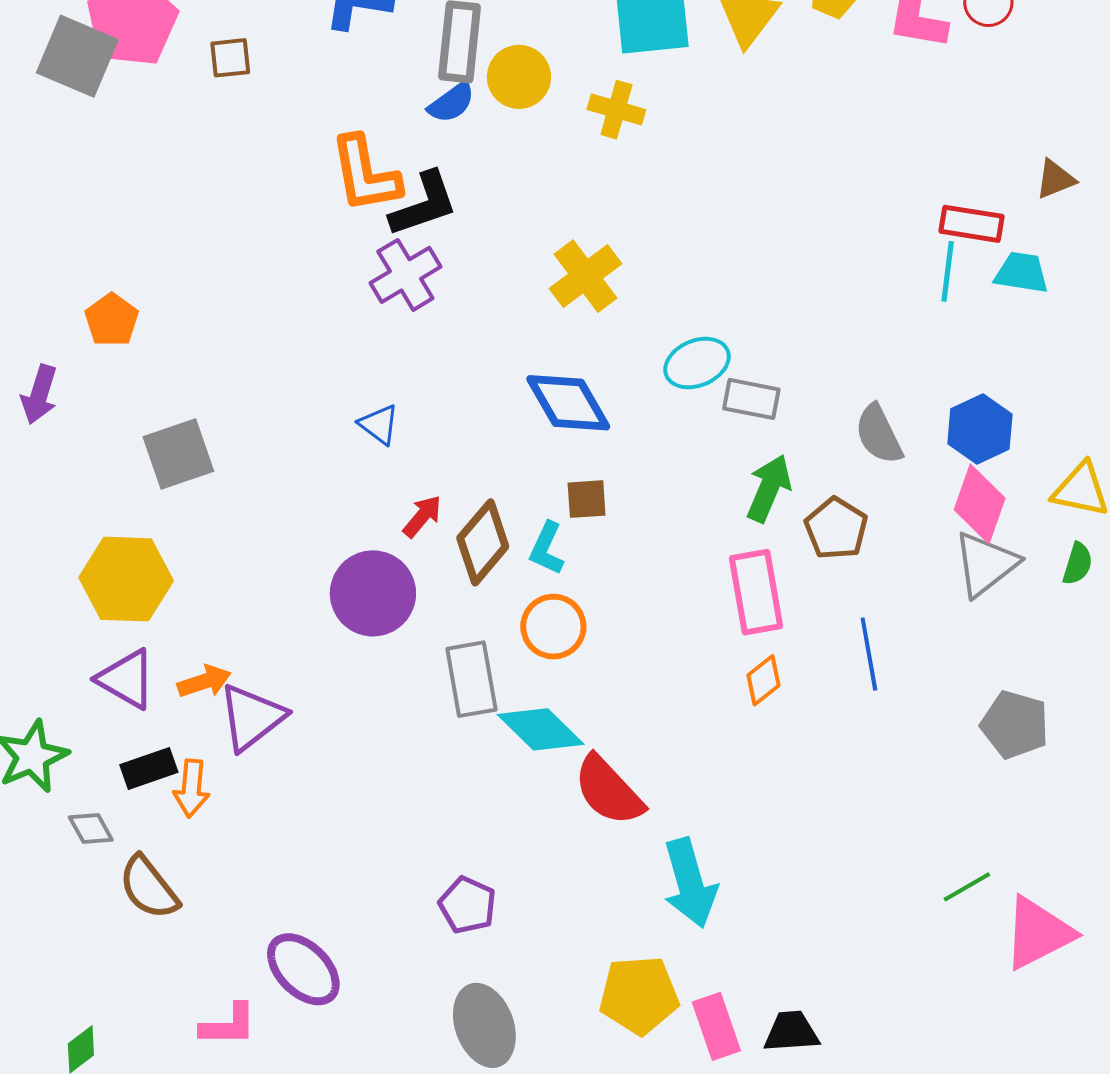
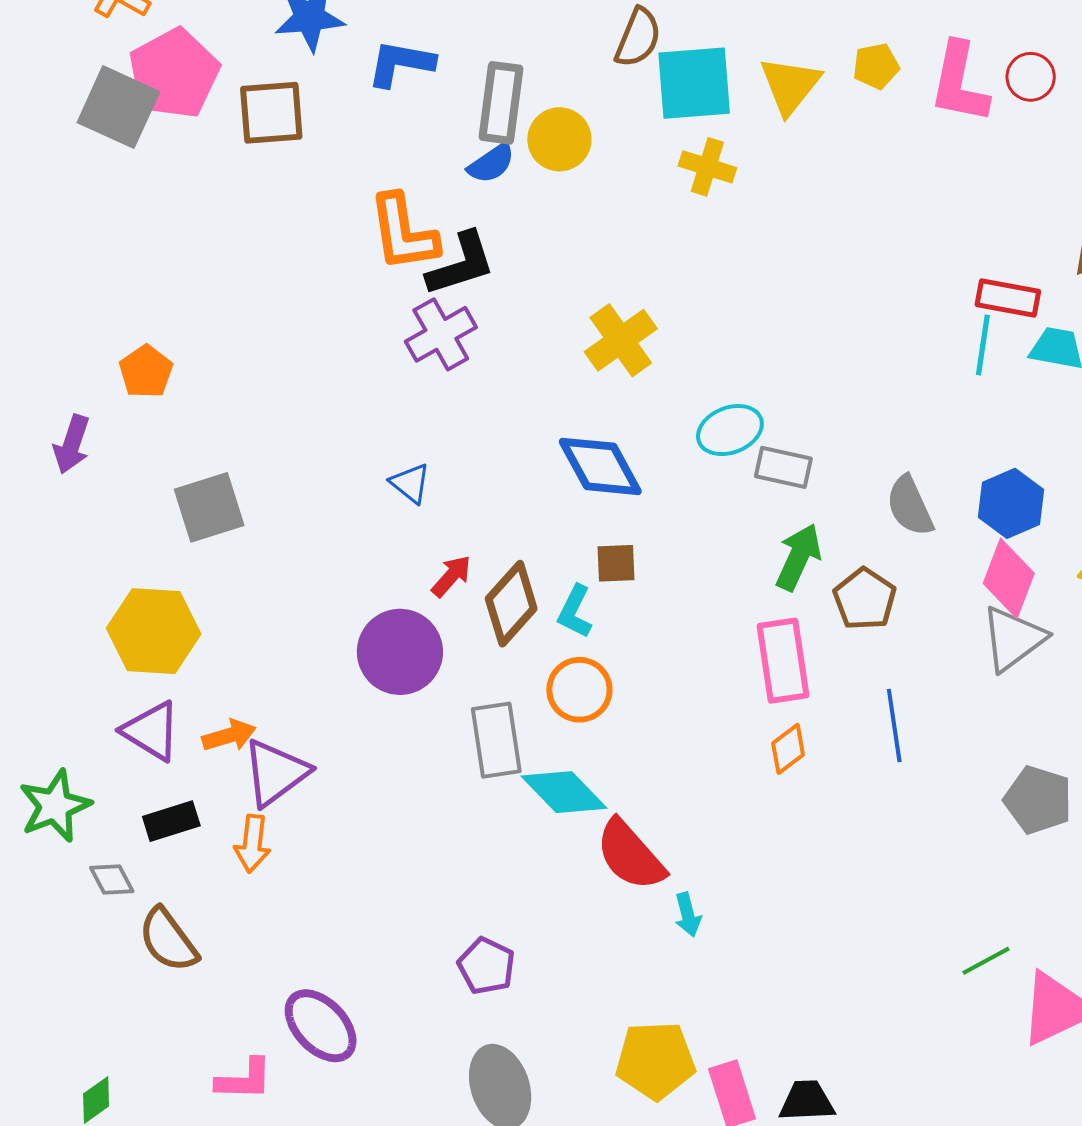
brown square: (230, 58) -> (271, 113), size x1.6
yellow cross: (616, 110) -> (707, 167), moved
orange arrow: (191, 788) -> (252, 844), moved
cyan arrow: (690, 883) -> (688, 915), moved, size x0.5

